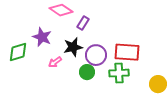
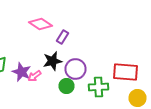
purple star: (42, 37) -> (22, 72), moved
red rectangle: (127, 52) -> (126, 72), moved

